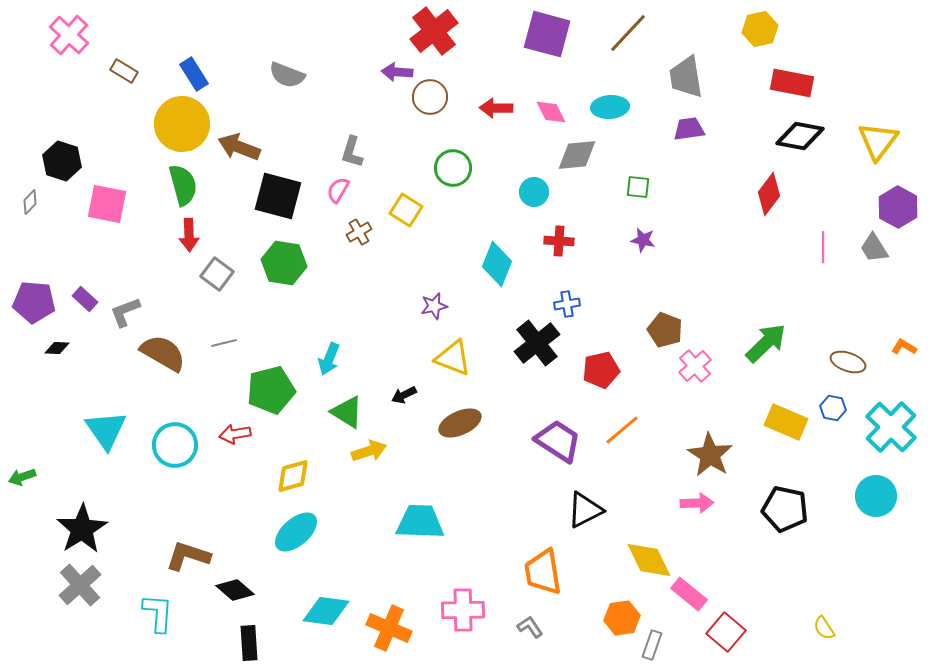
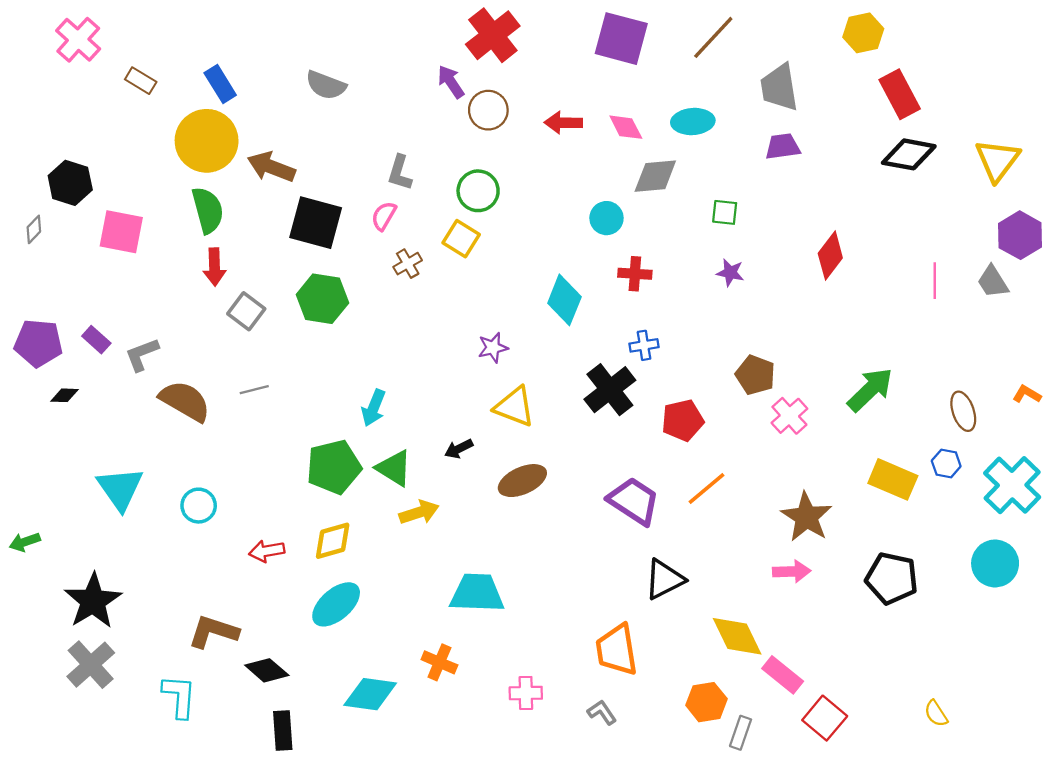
purple arrow: (397, 72) -> (451, 82), turned 52
red rectangle: (792, 83) -> (900, 94), turned 51
green circle: (453, 168) -> (478, 191), moved
red diamond: (769, 194) -> (830, 256), moved
brown ellipse: (848, 362) -> (963, 411), turned 52
green pentagon: (271, 390) -> (334, 467), moved
red arrow: (235, 434) -> (267, 551), moved
cyan circle: (175, 445) -> (199, 506), size x0.7
pink cross: (463, 610) -> (526, 693), size x0.7
orange cross: (389, 628) -> (439, 662), moved, size x0.7

